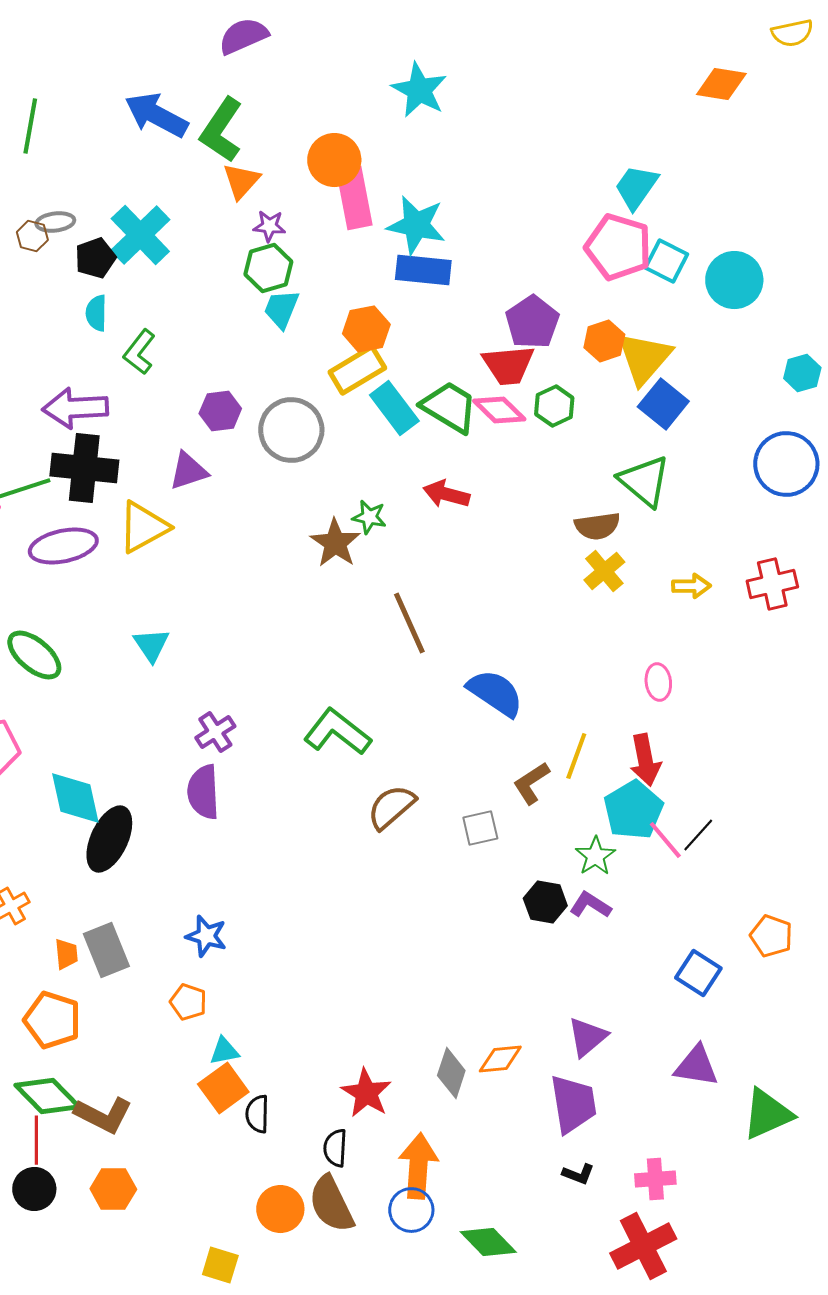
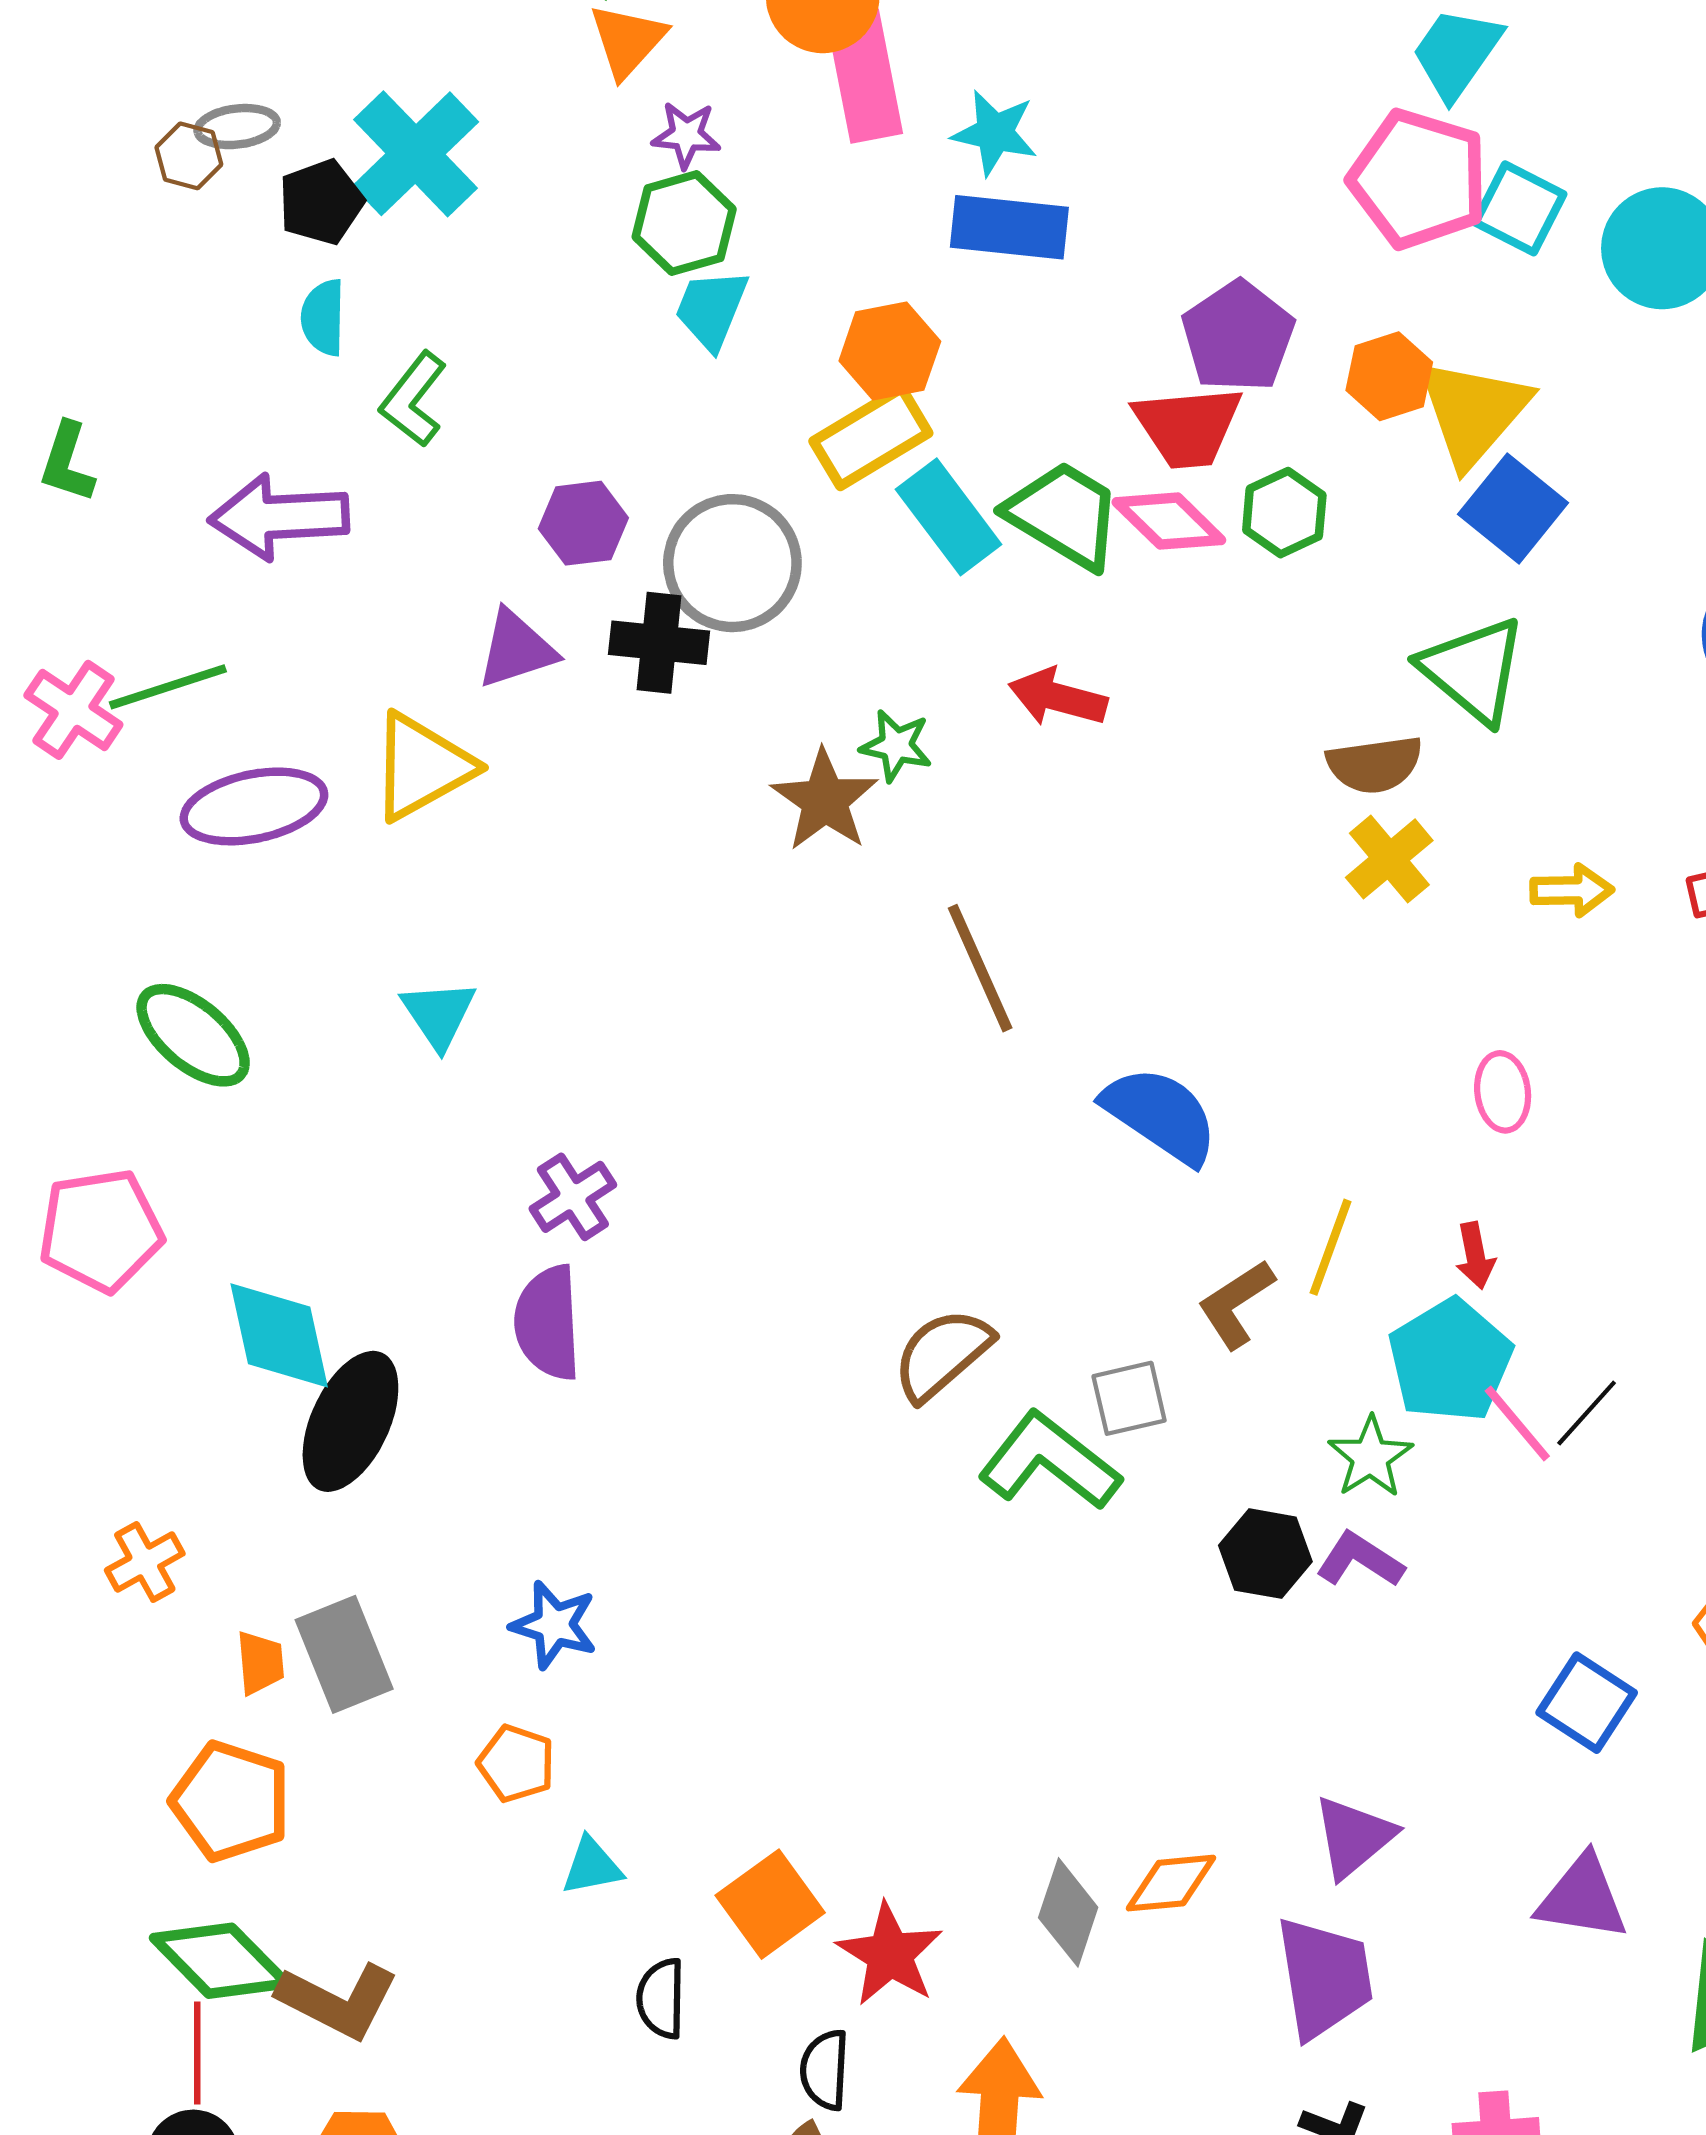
cyan star: (416, 225) -> (995, 133), size x0.7
black cross: (84, 468) -> (659, 643), moved, size x0.7
green L-shape: (337, 732) -> (1049, 1461), moved
red arrow: (645, 760) -> (1475, 1256), size x0.6
orange square: (223, 1088) -> (770, 1904), moved

